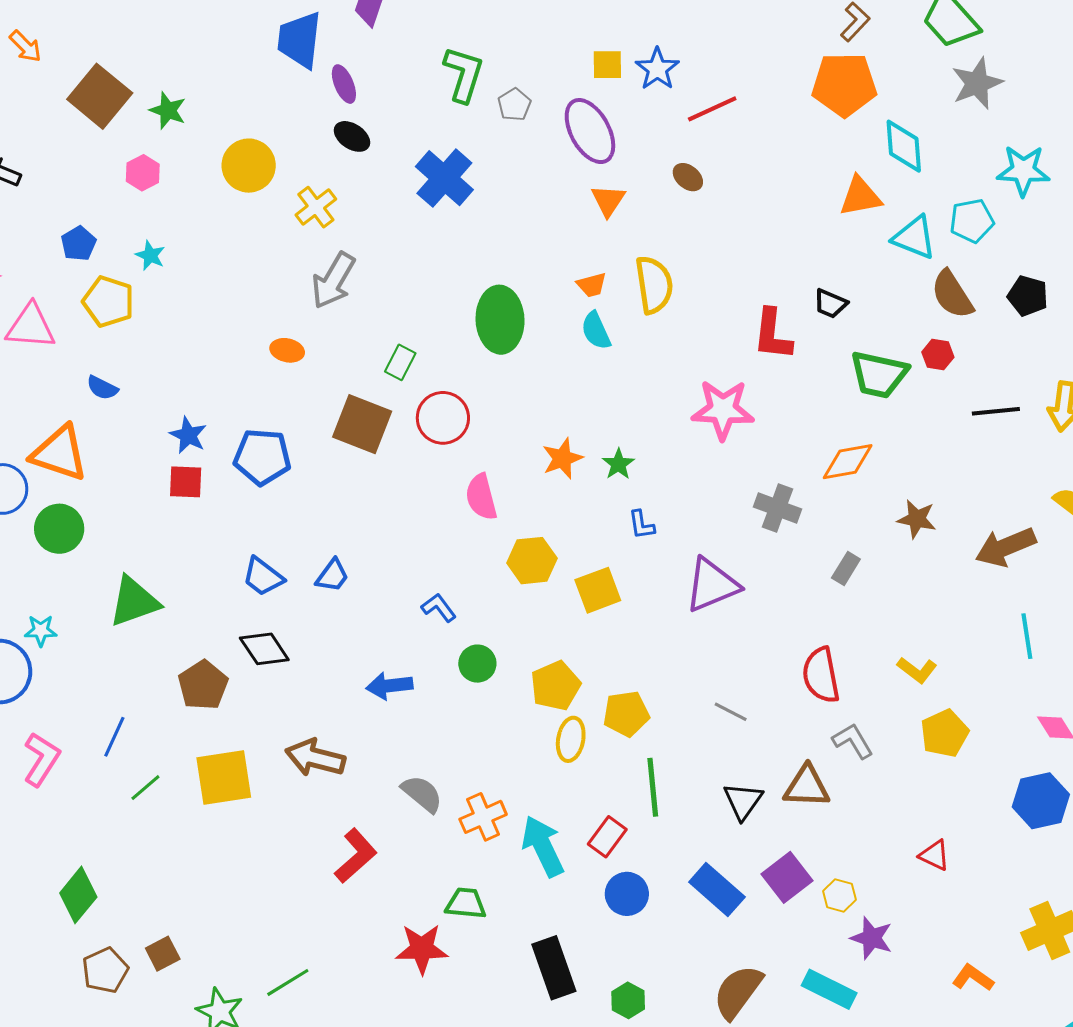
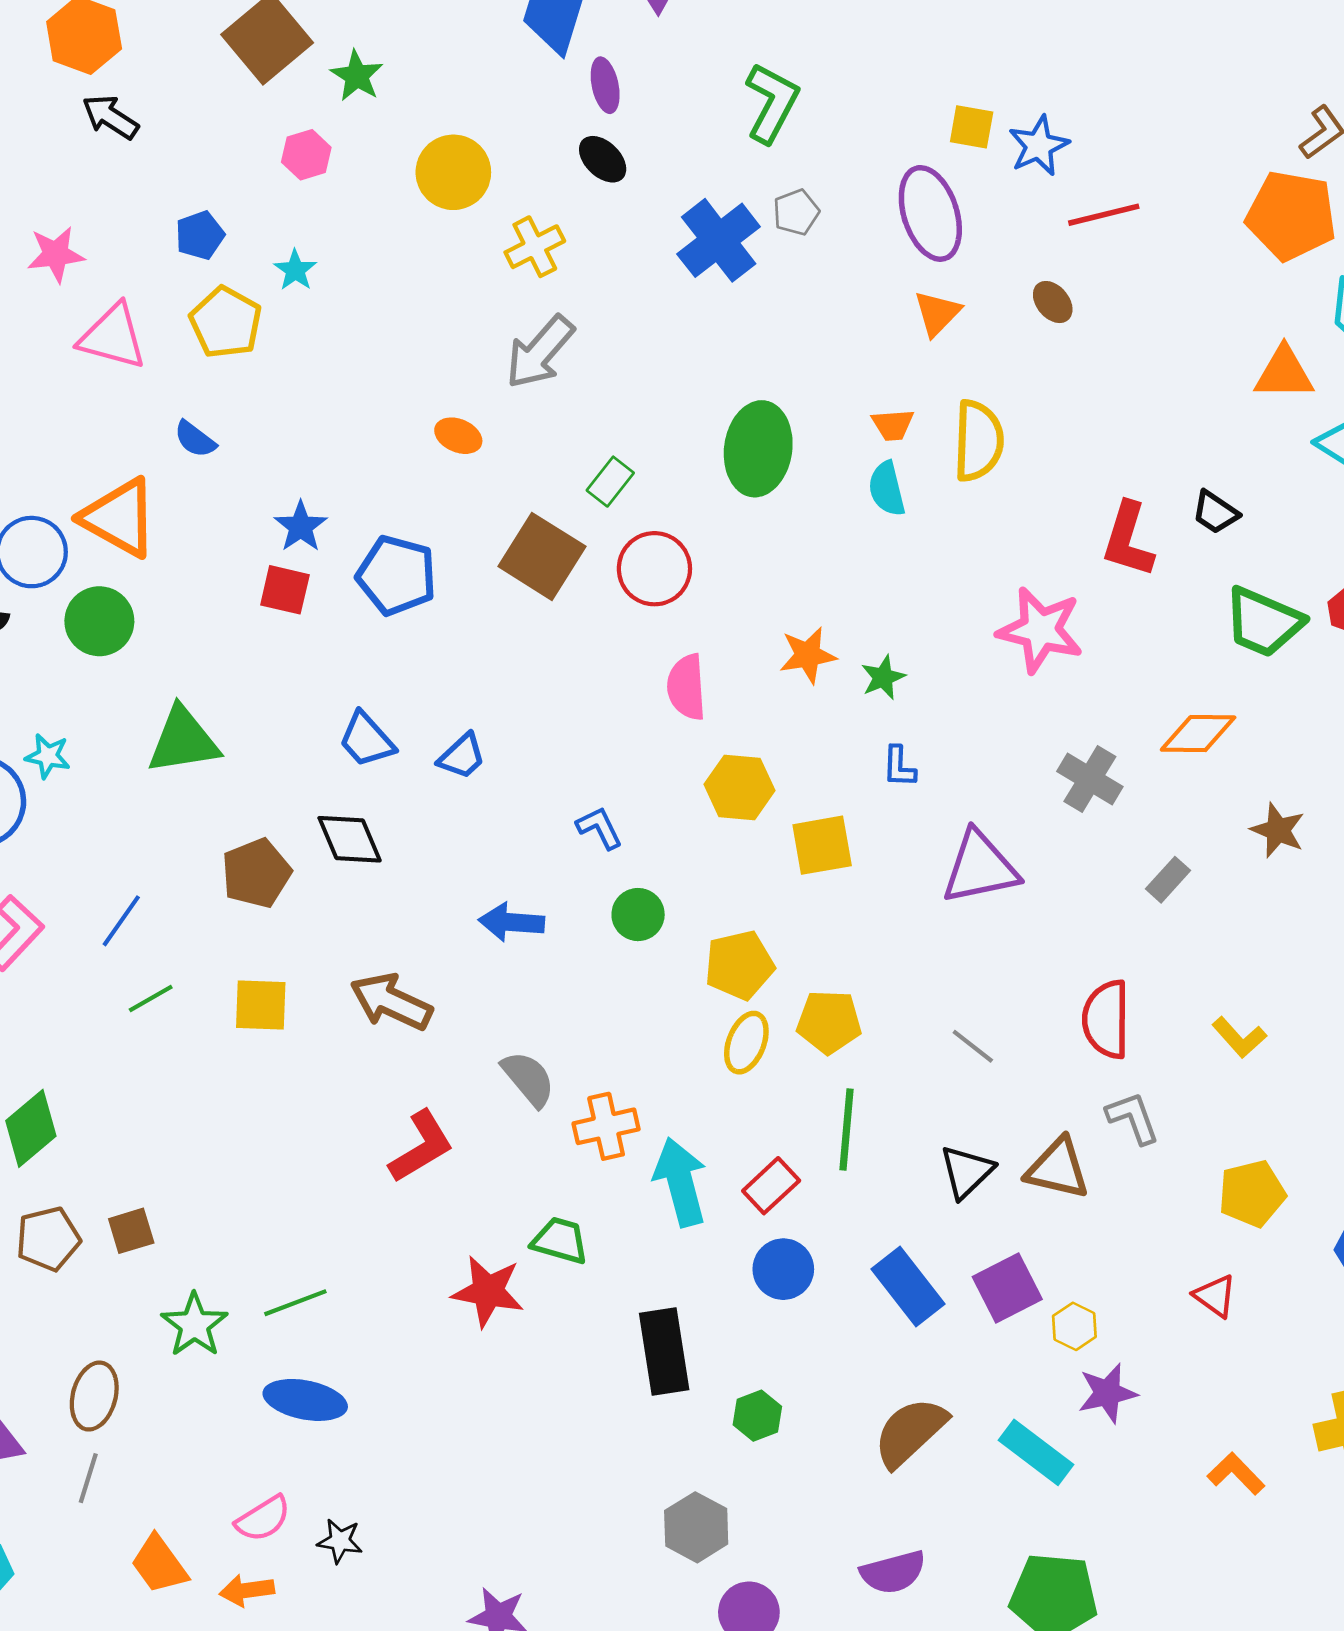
gray pentagon: (514, 105) -> (796, 212), moved
yellow pentagon: (945, 733) -> (1252, 1194), moved
yellow square: (224, 777) -> (261, 1005), size x0.7
purple star: (872, 938) -> (1107, 1393), turned 30

